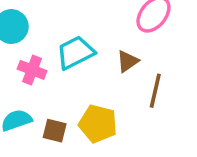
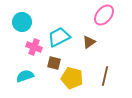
brown line: (155, 91) -> (105, 76), moved
brown square: (55, 131) -> (54, 63), moved

